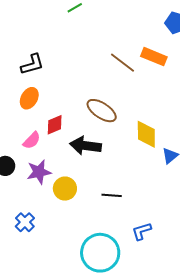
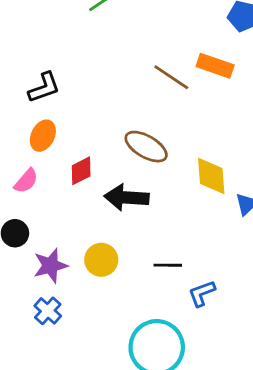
pink semicircle: (32, 140) -> (26, 181), moved
purple star: (39, 172) -> (50, 266), moved
blue L-shape: (142, 231) -> (202, 293), moved

